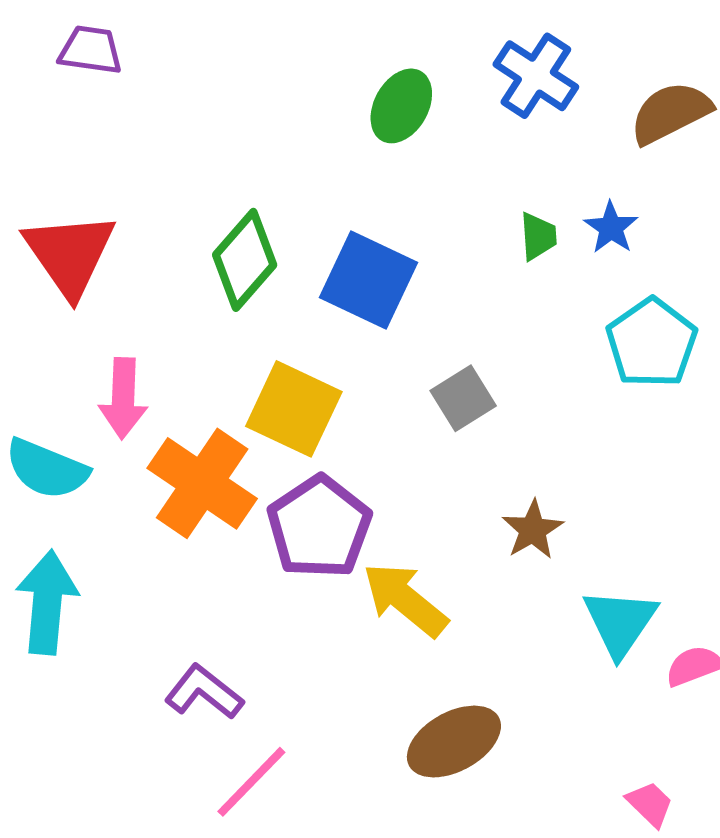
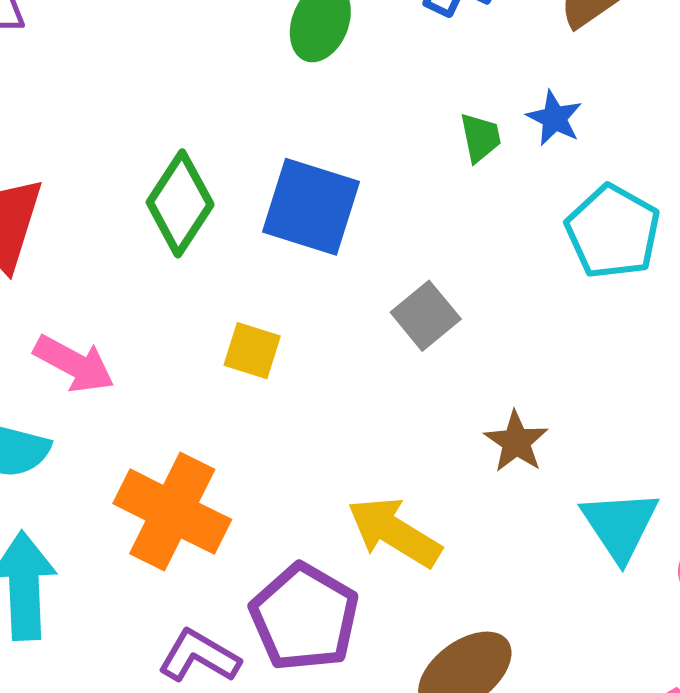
pink arrow: (123, 398) -> (74, 364), turned -56
yellow square: (294, 409) -> (252, 351), size x0.6
orange cross: (202, 483) -> (172, 512), moved
purple pentagon: (319, 527) -> (304, 617), moved

